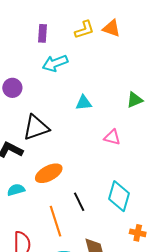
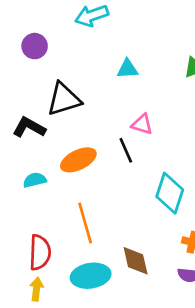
pink triangle: (112, 137) -> (142, 124), moved
black line: (79, 202) -> (126, 150), moved

